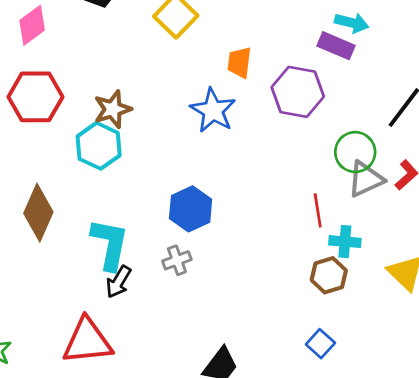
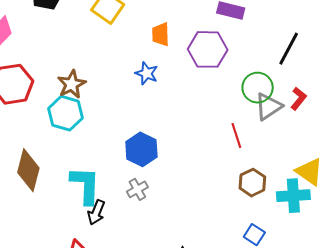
blue star: (213, 110) -> (147, 73), size x0.7
cyan cross: (345, 242) -> (293, 196), moved, size x1.4

